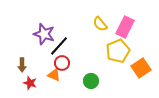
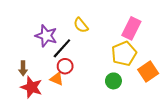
yellow semicircle: (100, 24) -> (81, 25), moved
green circle: (91, 81) -> (113, 81), moved
red star: (30, 83) -> (31, 87), size x1.5

